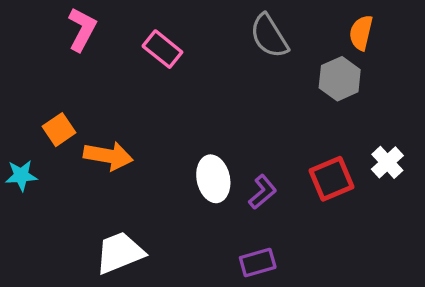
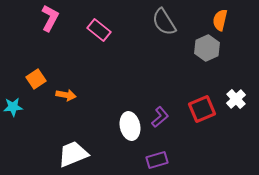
orange arrow: (108, 156) -> (66, 95), size x0.7
white ellipse: (213, 179) -> (130, 126), moved

